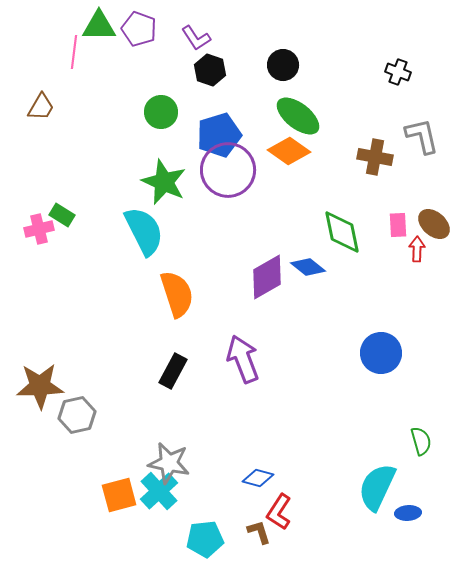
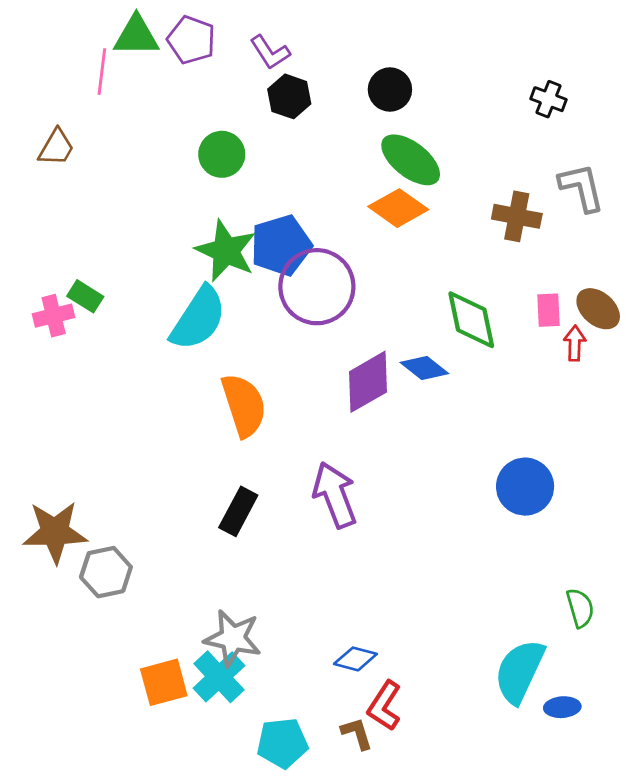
blue pentagon: (219, 135) -> (281, 245), moved
purple circle: (228, 170) -> (317, 287), moved
cyan semicircle: (144, 231) -> (198, 318), turned 60

